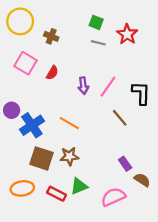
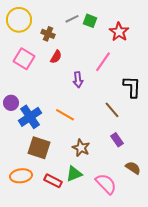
gray line: (98, 43) -> (72, 19), moved, turned -40
red semicircle: (52, 73) -> (56, 57), moved
pink line: (108, 87) -> (103, 62), moved
brown star: (69, 156) -> (81, 148), moved, turned 30
purple rectangle: (125, 164) -> (117, 140), moved
pink semicircle: (113, 197) -> (106, 184), turned 70

